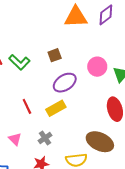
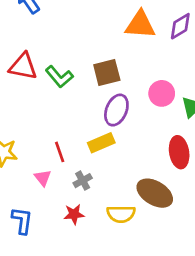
brown square: (55, 55) -> (107, 72), size x1.5
purple ellipse: (65, 83) -> (116, 110), turned -40
red line: (27, 106) -> (60, 152), moved

